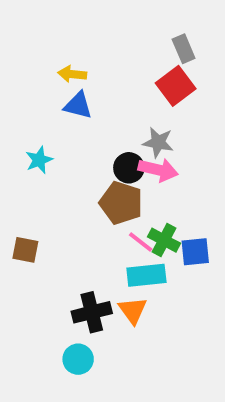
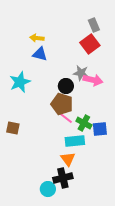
cyan star: (39, 160) -> (20, 82), size x1.5
pink arrow: (158, 170) -> (93, 80), moved
pink line: (141, 242) -> (66, 118), moved
black cross: (92, 312) -> (63, 178), moved
cyan circle: (78, 359) -> (48, 189), moved

